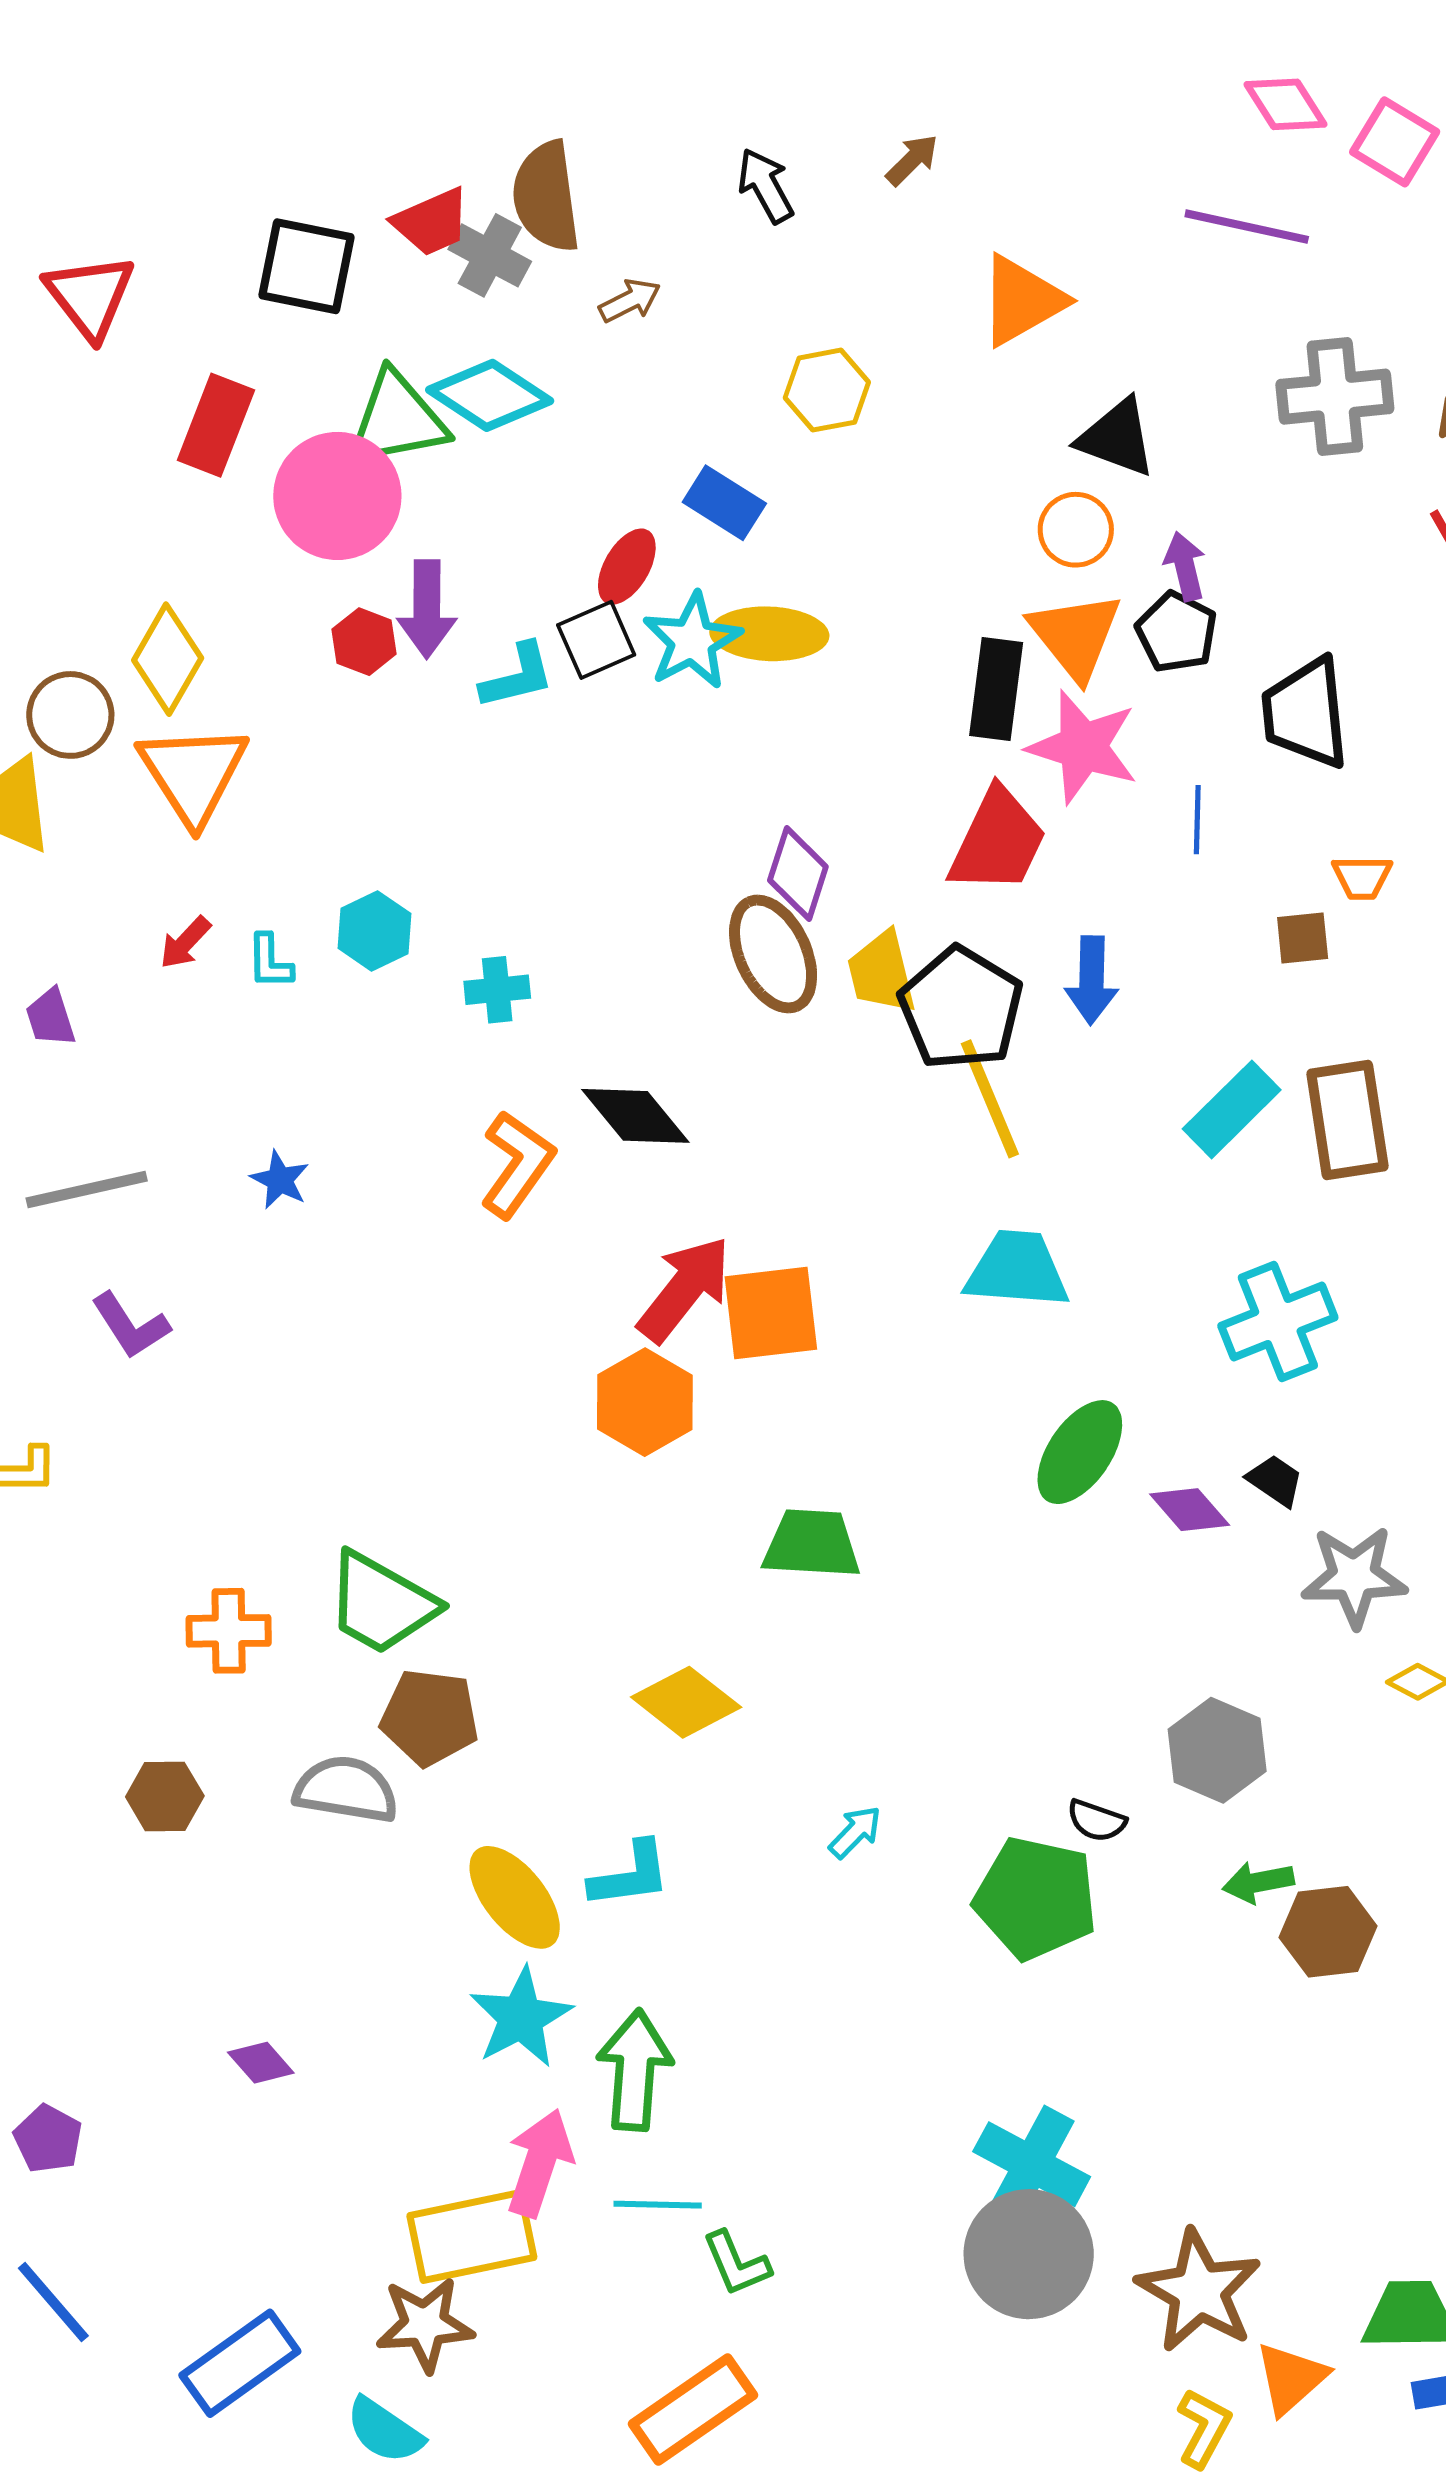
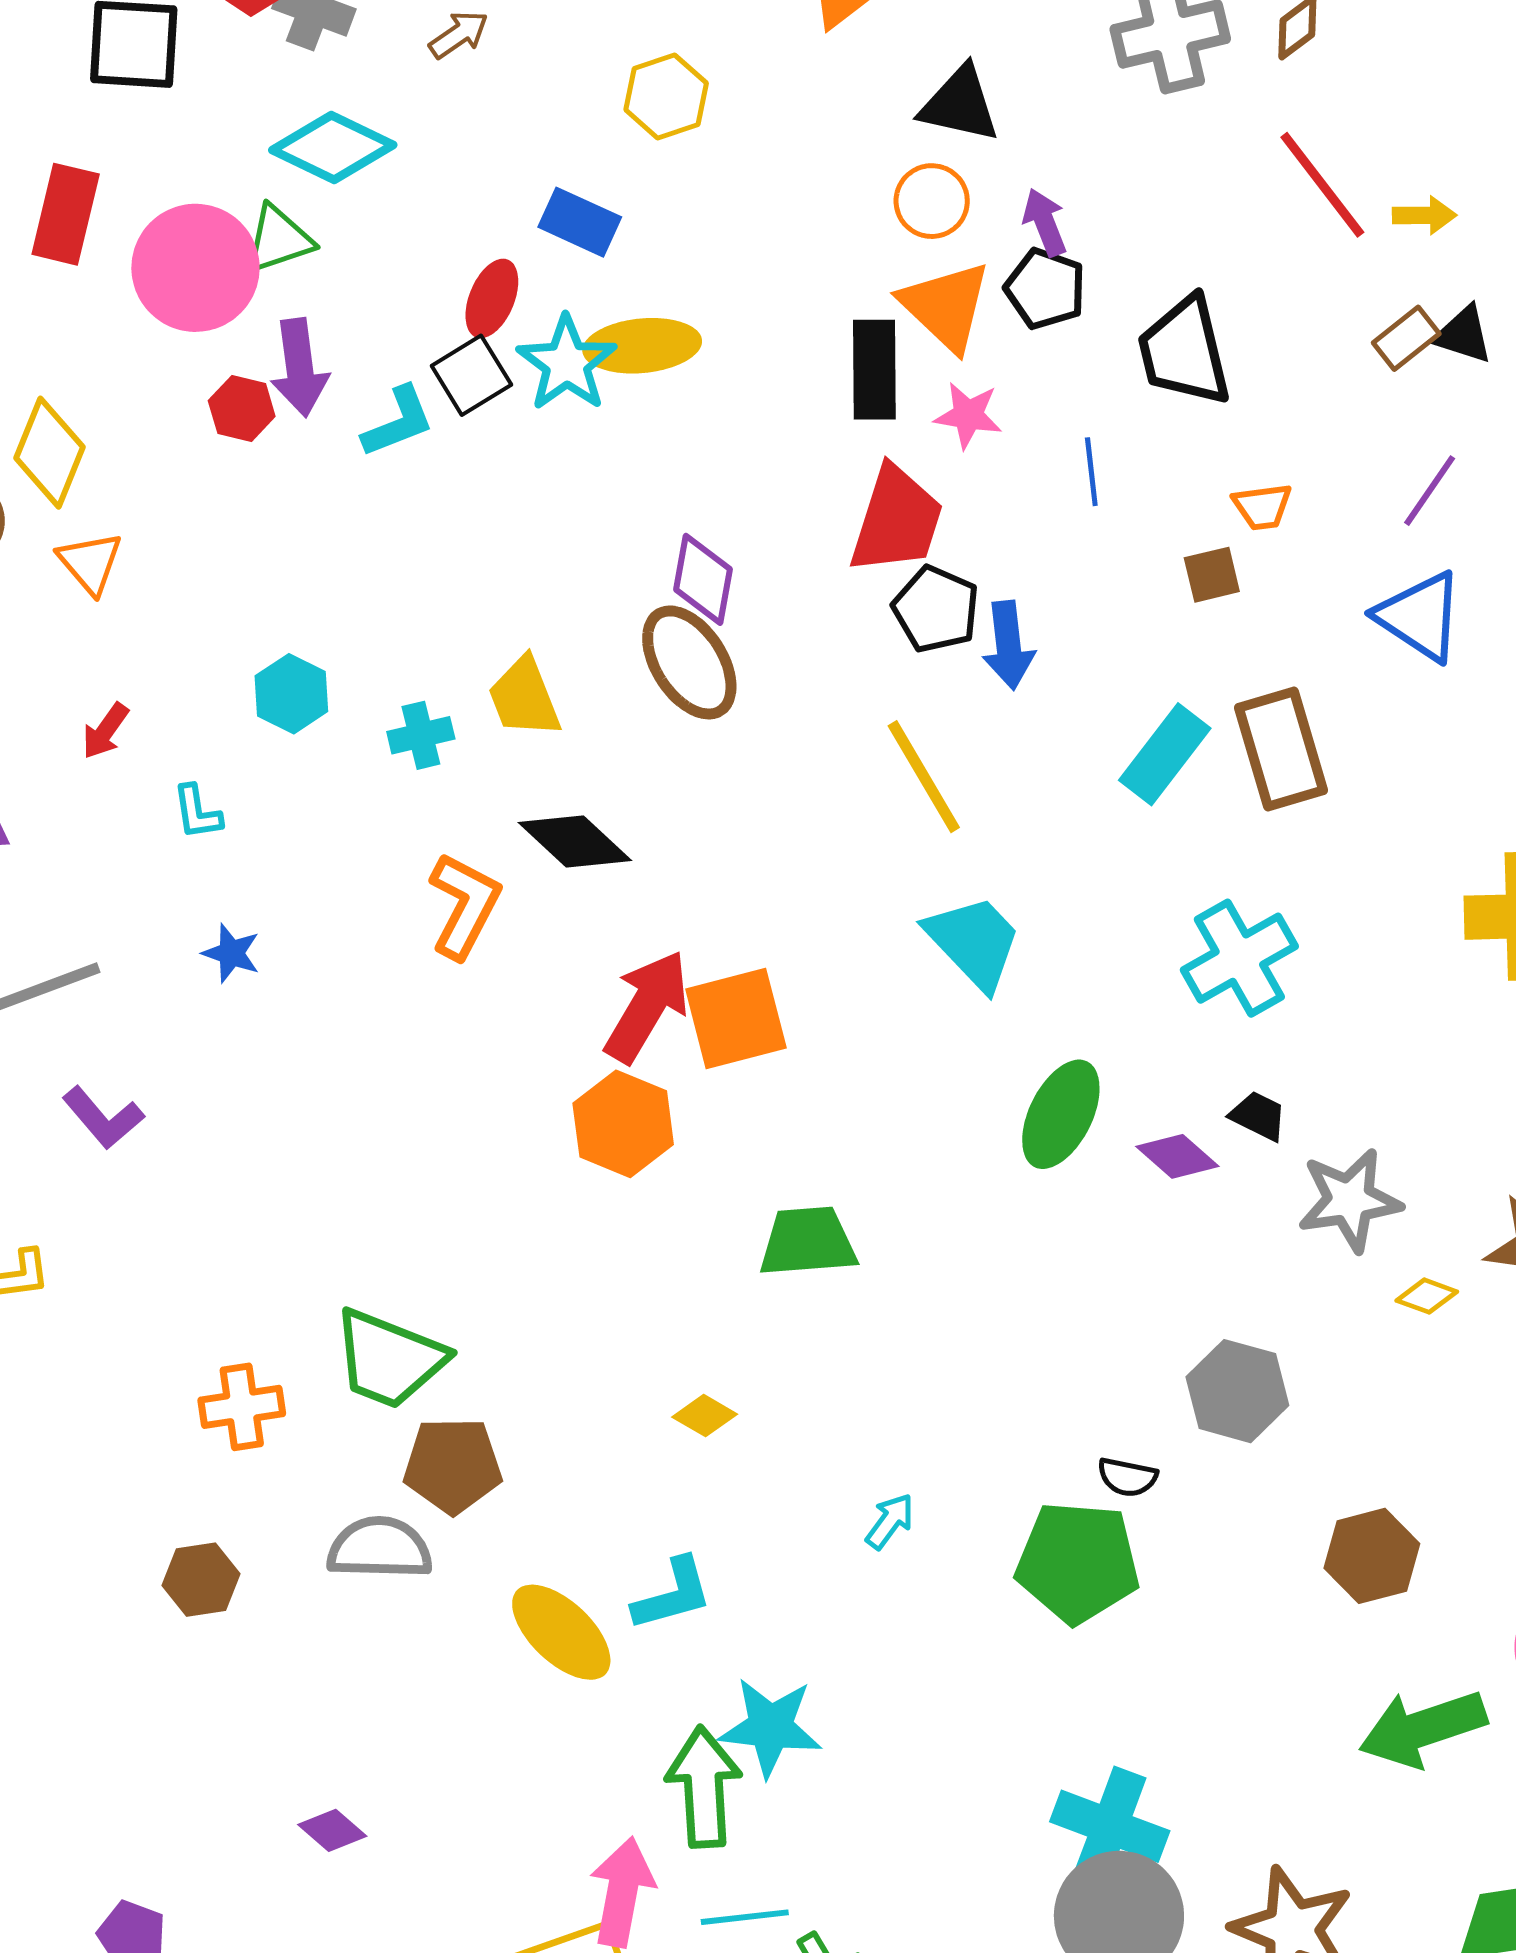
green triangle: (397, 419) -> (279, 239), moved, size x0.7
pink star: (1083, 747) -> (968, 415), size x0.6
orange triangle: (193, 774) -> (90, 563), size x0.6
cyan L-shape: (270, 962) -> (197, 812), moved
yellow trapezoid: (882, 972) -> (524, 697), moved
black pentagon: (961, 1008) -> (936, 609), moved, size x0.7
cyan trapezoid: (1017, 1270) -> (974, 942), turned 50
yellow diamond: (686, 1702) -> (705, 1416), size x0.6
green arrow: (1258, 1882) -> (1423, 1728), moved, size x1.8
cyan star: (521, 2018) -> (770, 1727), moved, turned -30

